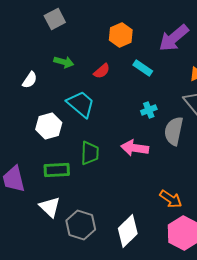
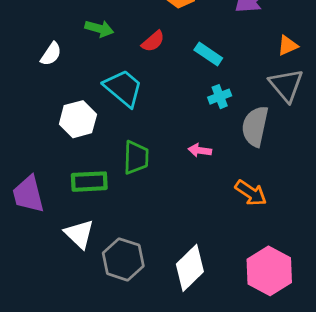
cyan rectangle: (143, 68) -> (208, 54), moved
pink arrow: (135, 148) -> (200, 150), size x0.6
orange arrow: (171, 199) -> (251, 193), moved

